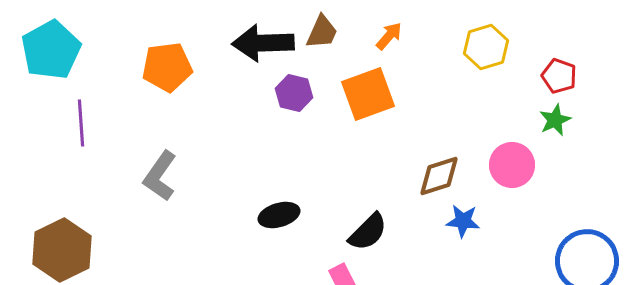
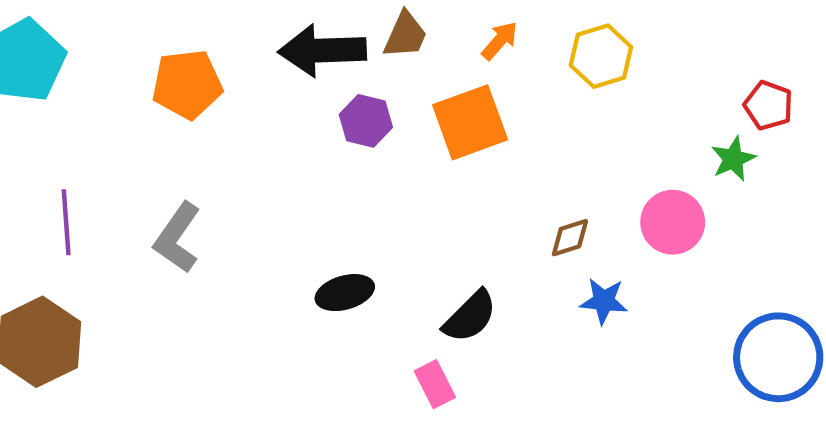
yellow hexagon: (486, 47) -> (601, 56), moved
red pentagon: (559, 76) -> (768, 105), moved
purple line: (81, 123) -> (66, 222), moved
brown diamond: (439, 176) -> (570, 238), size x0.7

